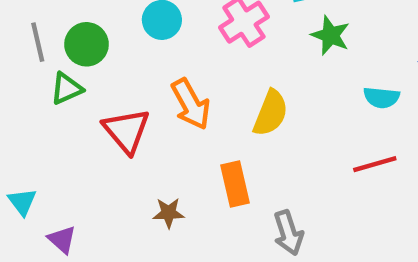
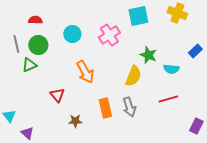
green star: (330, 35) -> (148, 55), moved
yellow semicircle: (271, 113) -> (133, 76), moved
red triangle: (126, 131) -> (57, 95), moved, size x0.7
gray arrow: (288, 233) -> (129, 107), moved

